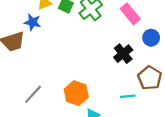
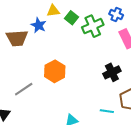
orange hexagon: (76, 93) -> (55, 71), moved

